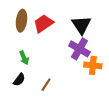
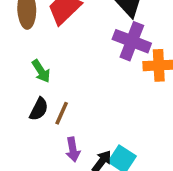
brown line: (46, 85) -> (62, 113), moved

